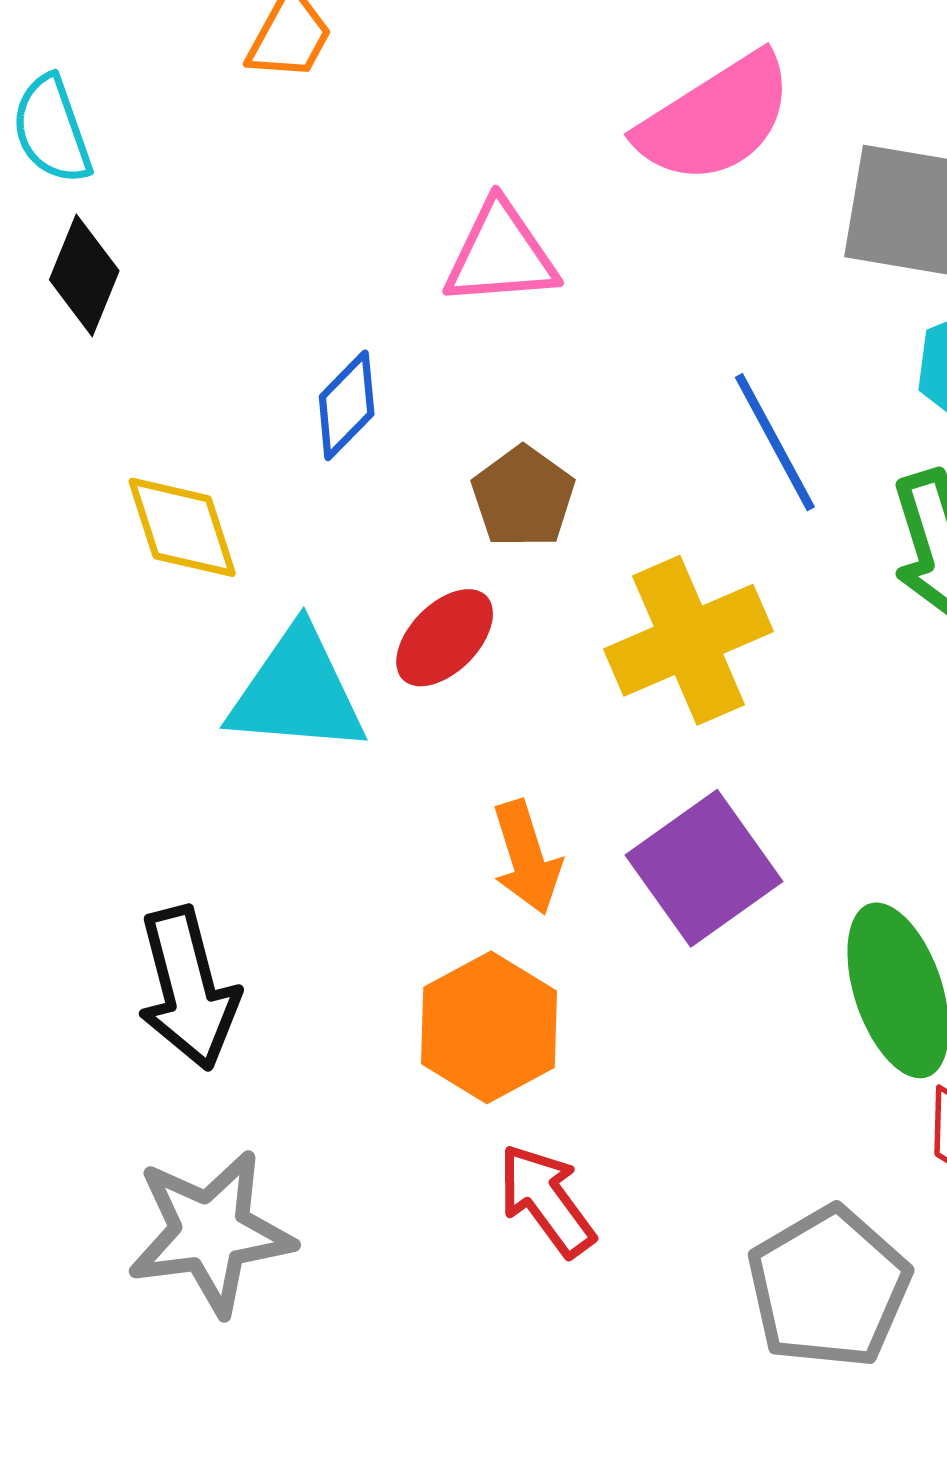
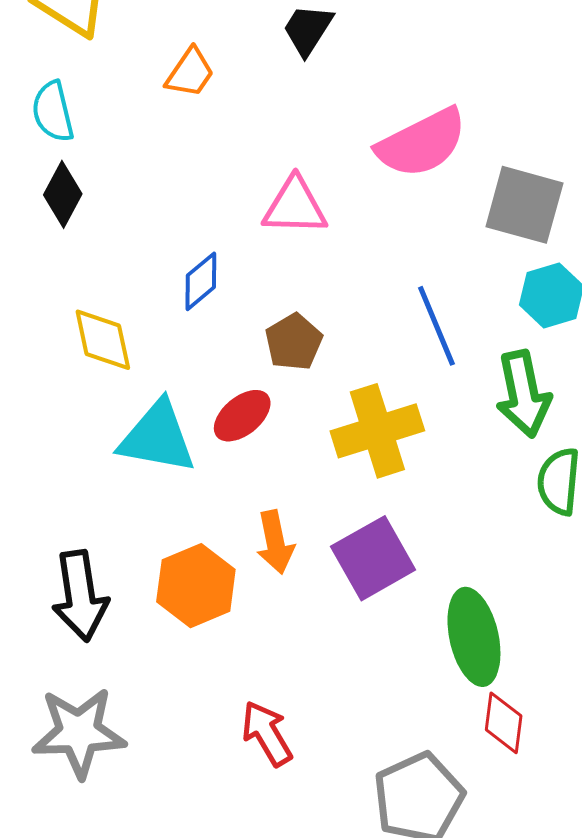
orange hexagon: (489, 1027) -> (196, 586), moved

